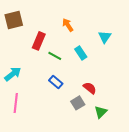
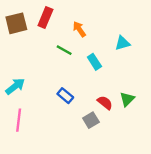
cyan triangle: (105, 37) -> (122, 43), turned 40
red rectangle: (39, 41) -> (45, 17), moved
green line: (55, 56) -> (64, 50), moved
green triangle: (101, 112) -> (127, 99), moved

